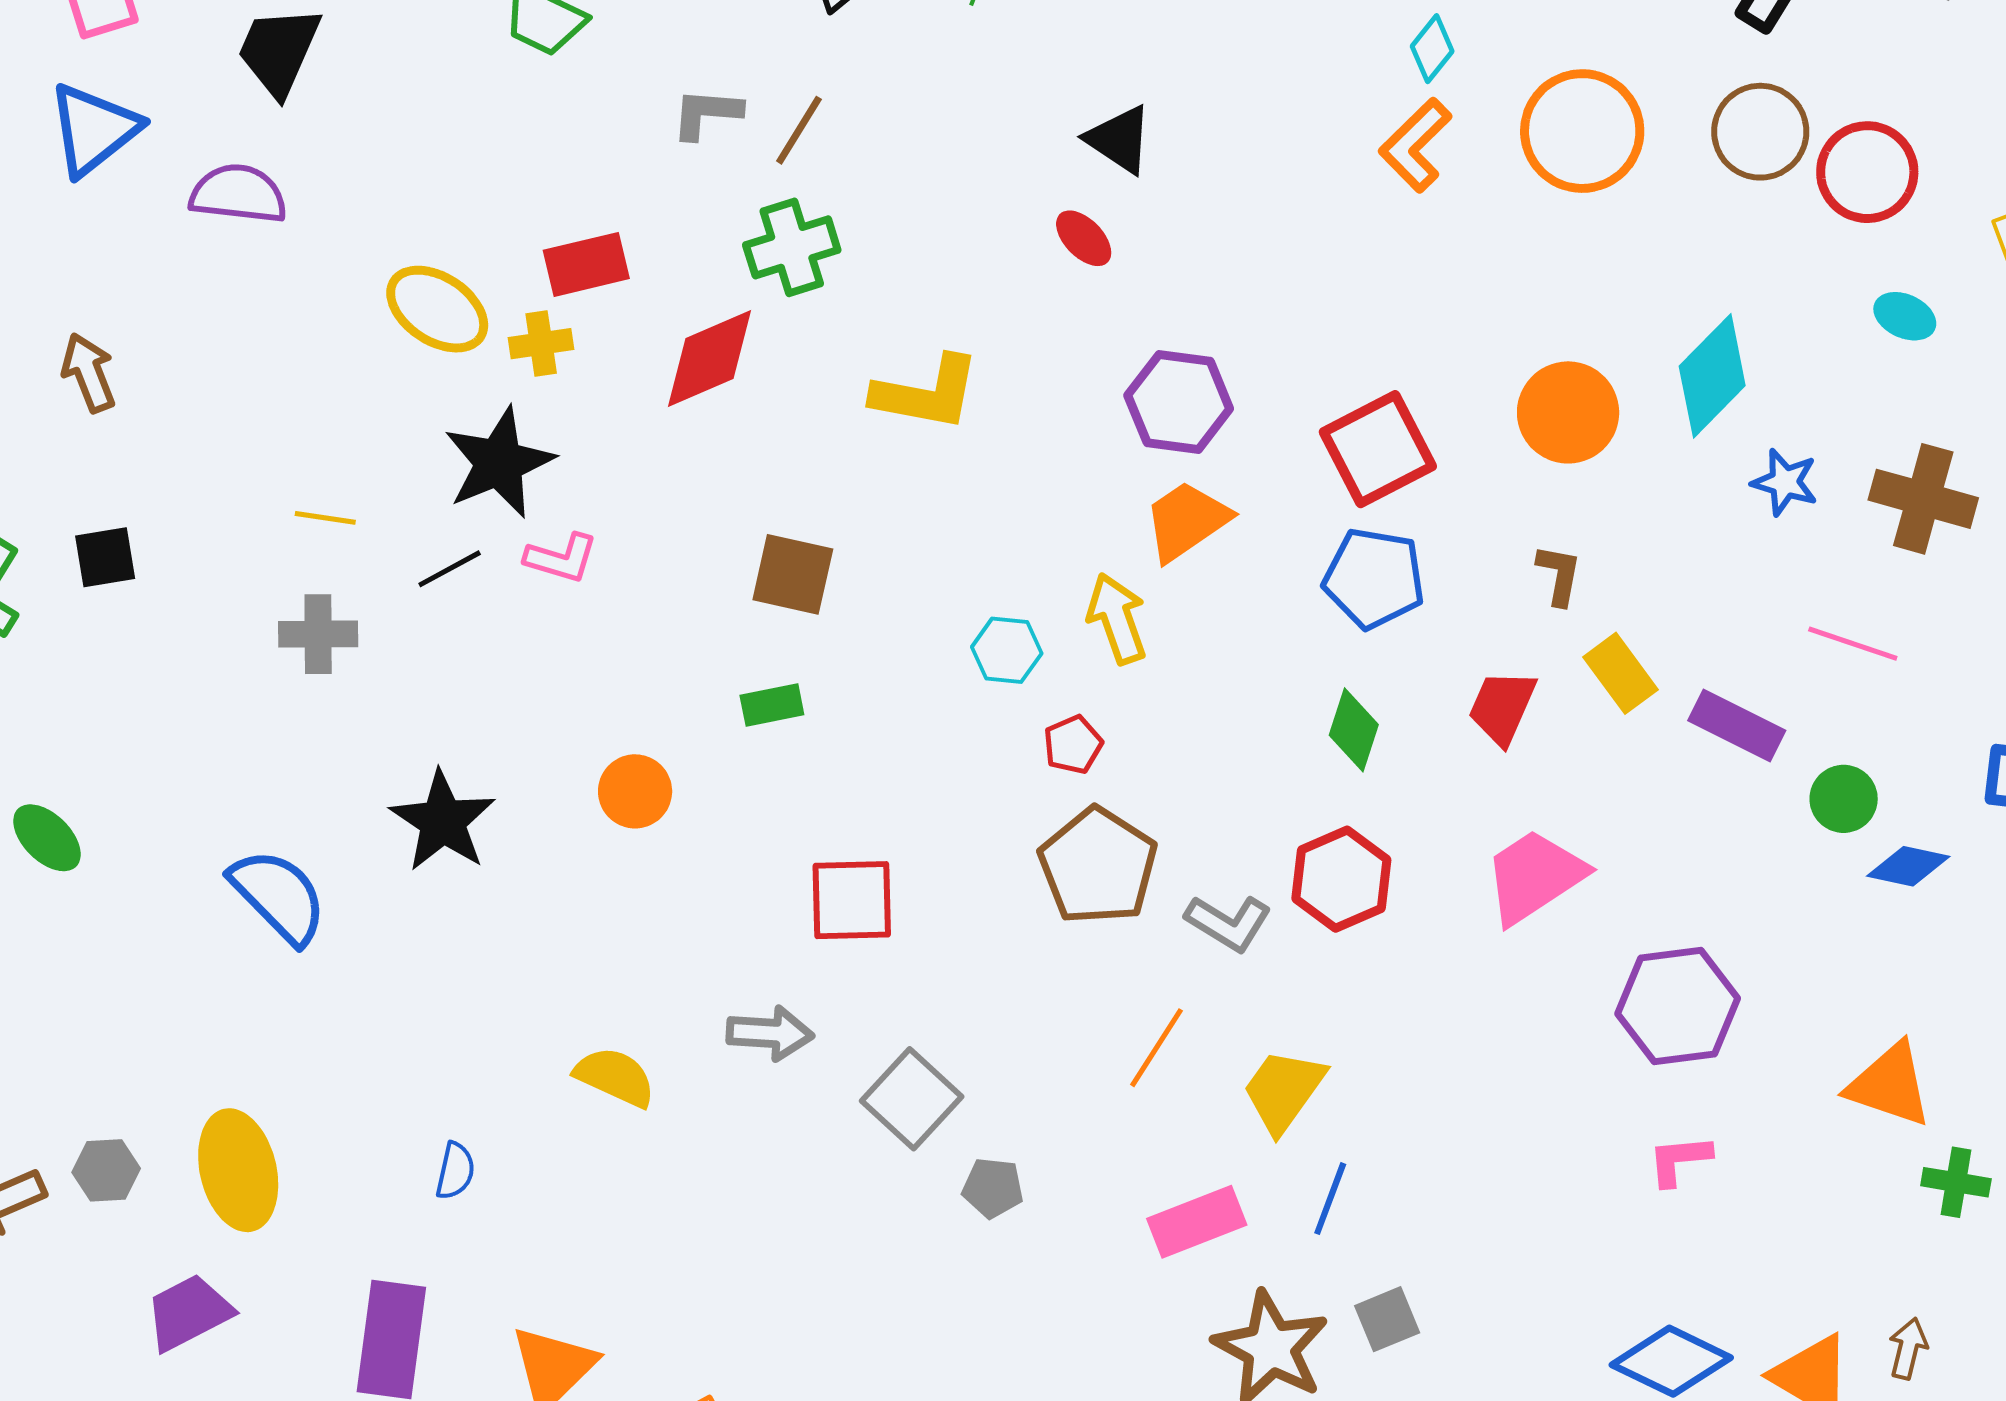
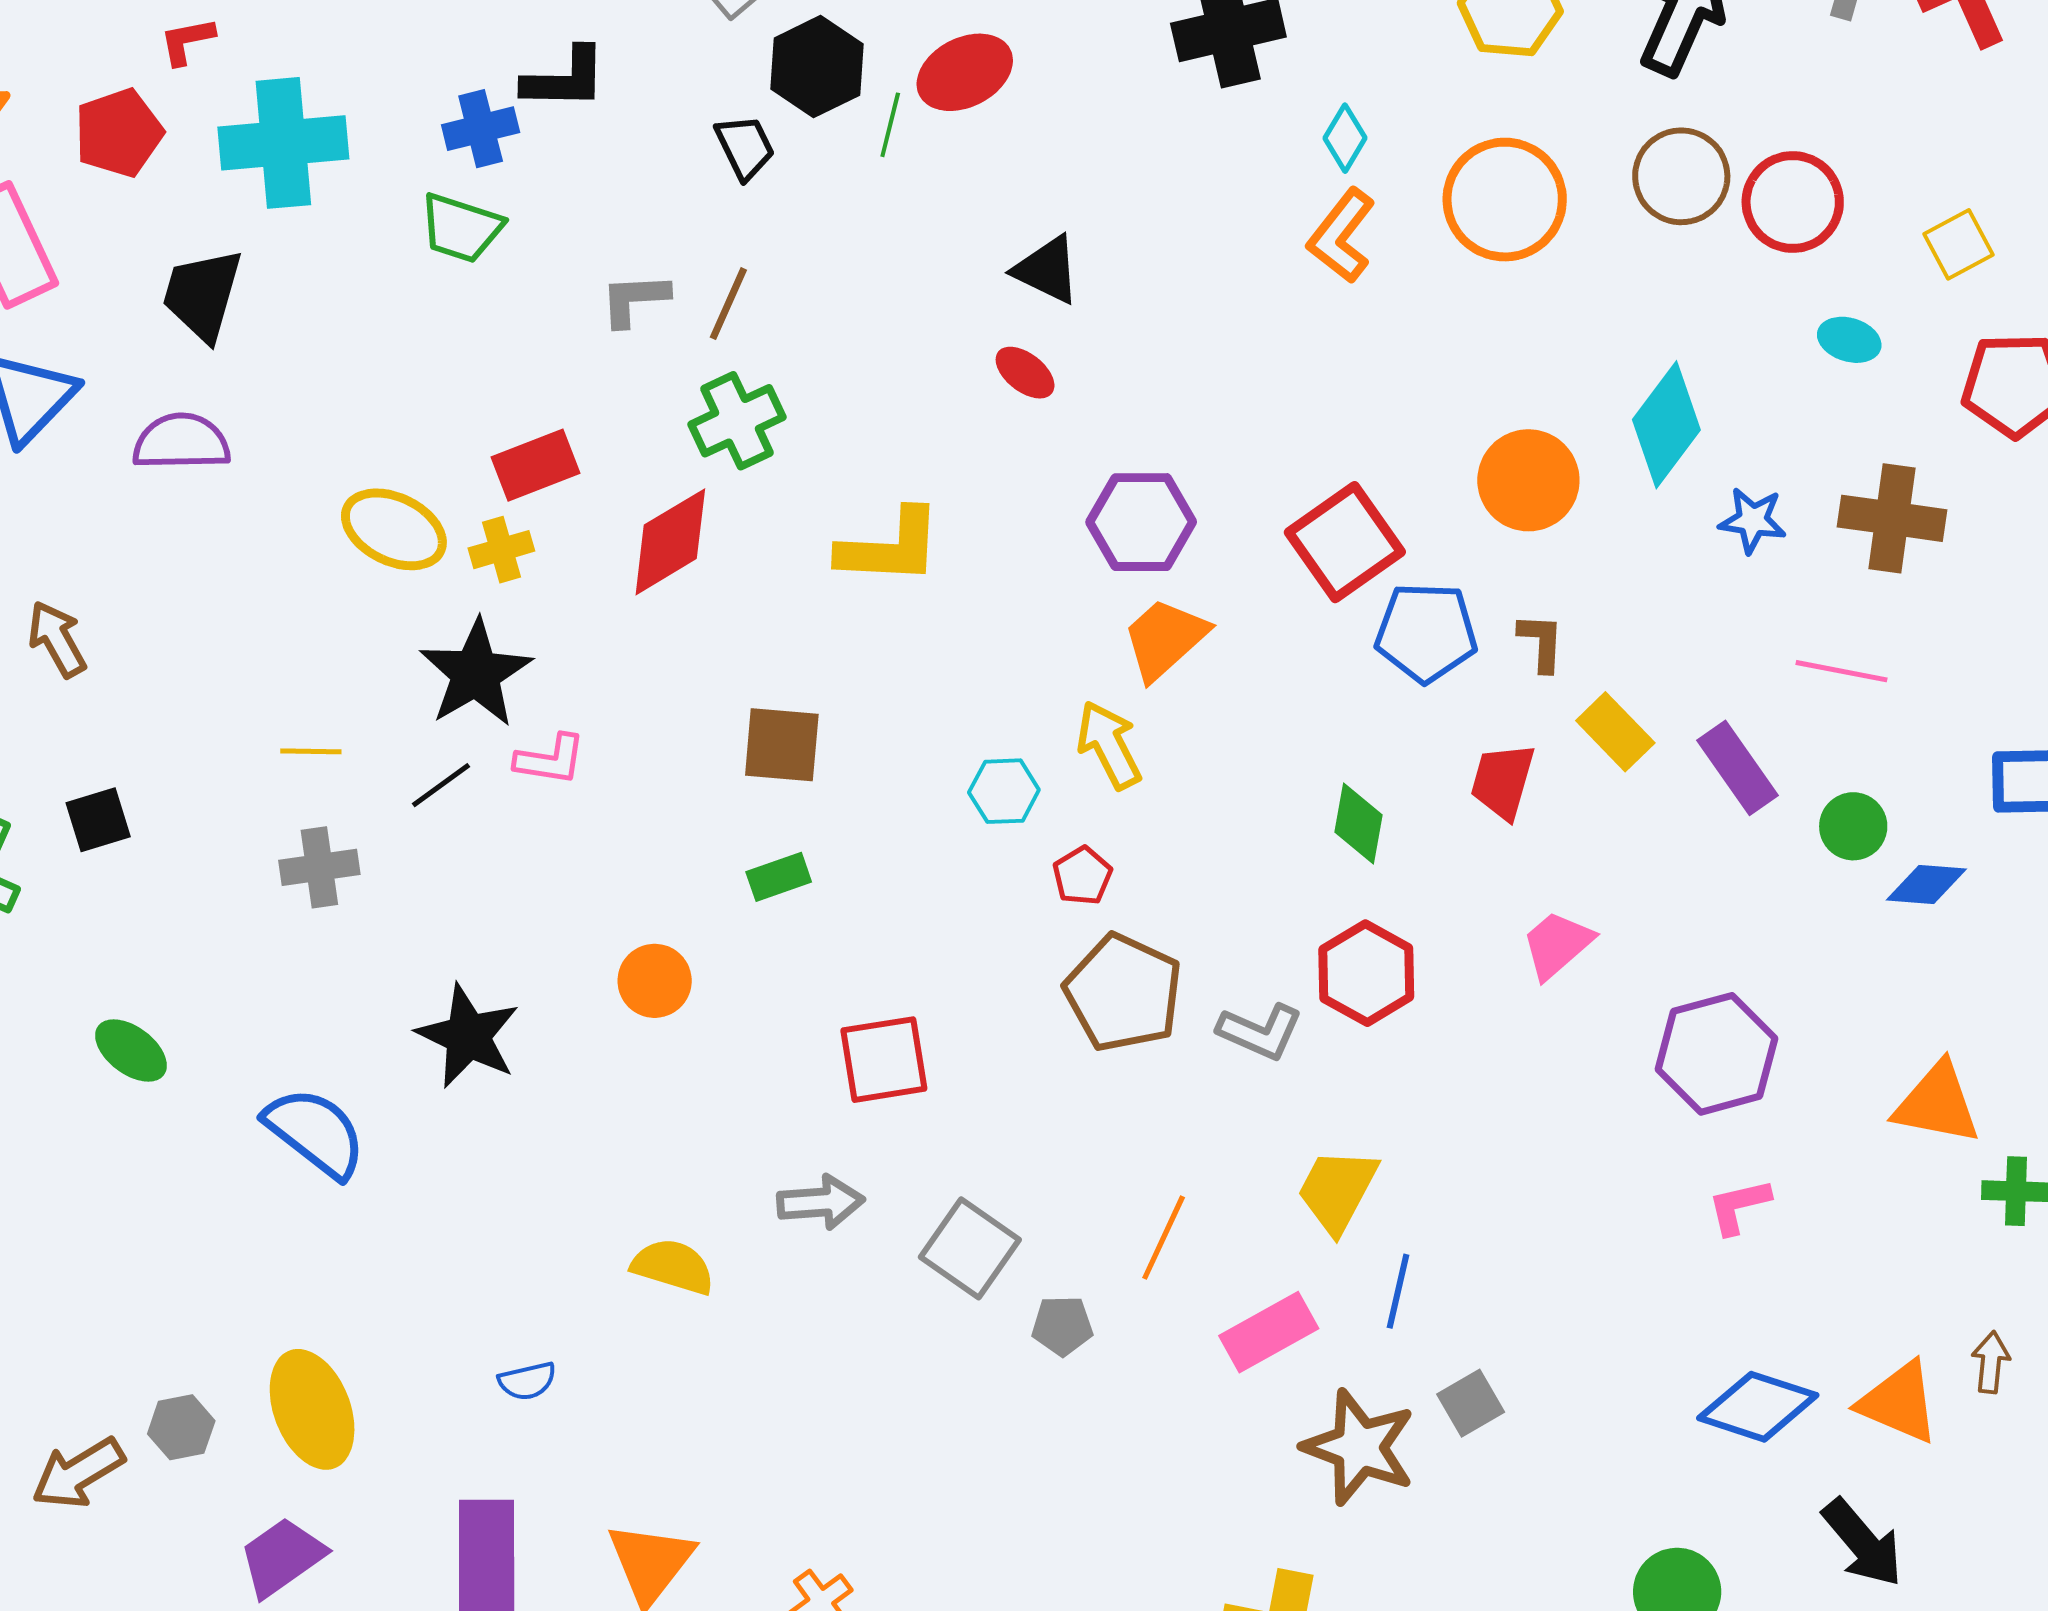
blue pentagon: (1374, 578) -> (1426, 632), moved
purple rectangle: (1737, 725) -> (1738, 768), turned 36
green ellipse: (47, 838) -> (131, 1050), moved
pink trapezoid: (1534, 876) -> (1557, 945), size x0.7
orange line: (1156, 1048) -> (1164, 1238), moved
blue semicircle: (455, 1171) -> (527, 1381), turned 72

